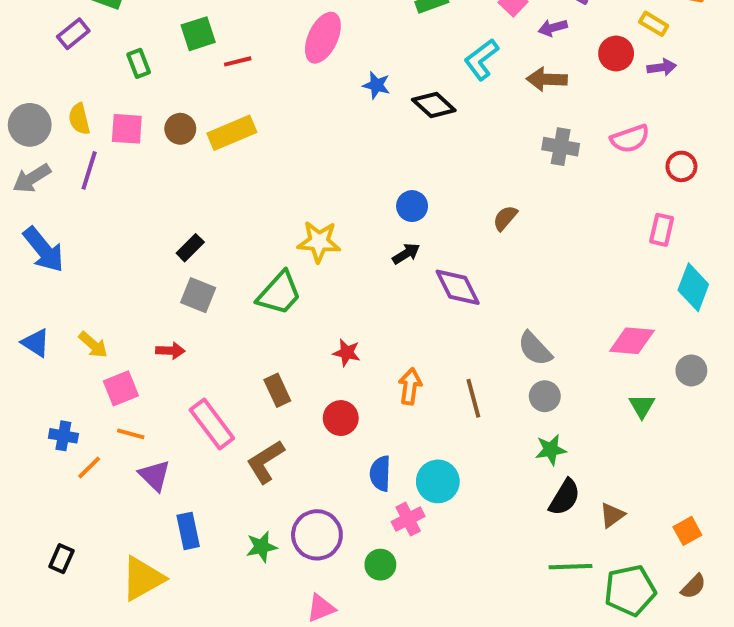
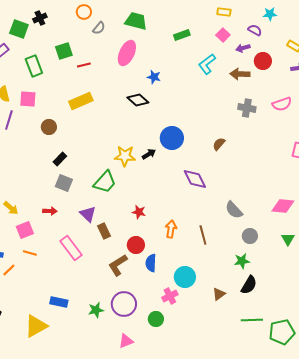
red circle: (616, 54) -> (263, 61), moved
green rectangle: (139, 63) -> (34, 66), size x1.5
black diamond: (434, 105) -> (138, 100), moved
brown circle: (180, 129) -> (49, 127), moved
blue circle: (412, 206) -> (172, 138), size x1.5
black arrow: (406, 254) -> (149, 154), moved
gray circle: (545, 396) -> (250, 236), moved
brown L-shape: (265, 462) -> (118, 265), moved
blue semicircle: (380, 473) -> (151, 263), moved
purple triangle: (155, 475) -> (88, 214), moved
brown triangle: (612, 515) -> (219, 294), moved
blue rectangle: (188, 531) -> (59, 302), turned -66

